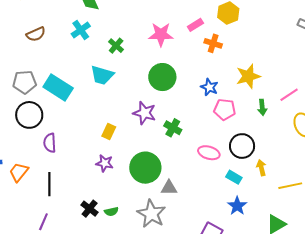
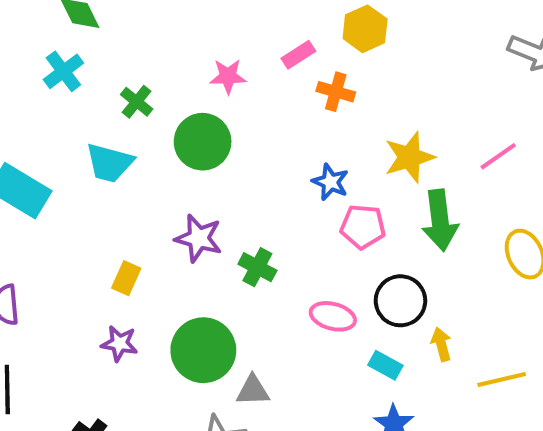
pink star: (161, 34) -> (228, 76), size x0.7
green circle: (162, 77) -> (203, 142), moved
pink line: (289, 95) -> (498, 156), moved
green arrow: (262, 107) -> (440, 220), size x1.8

